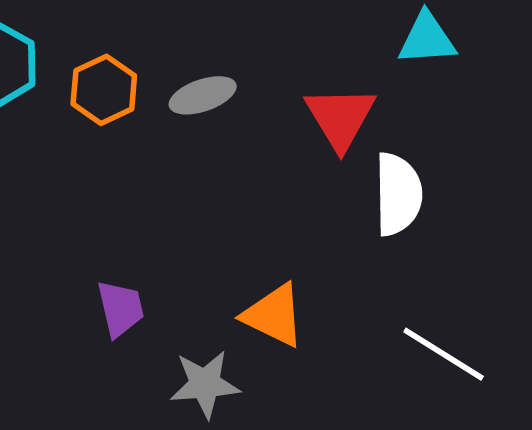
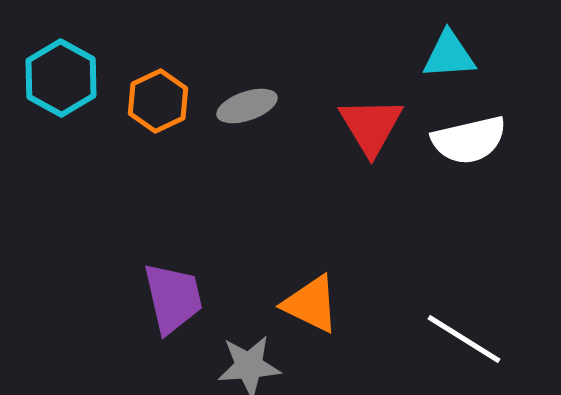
white semicircle: (398, 194) -> (469, 140), moved, turned 78
purple trapezoid: (120, 309) -> (173, 298), size x1.4

